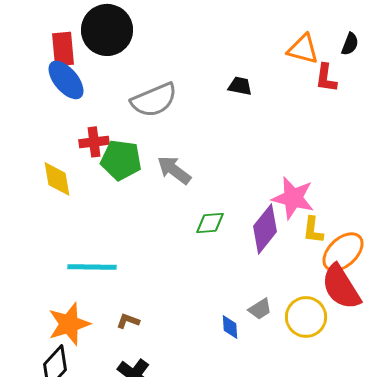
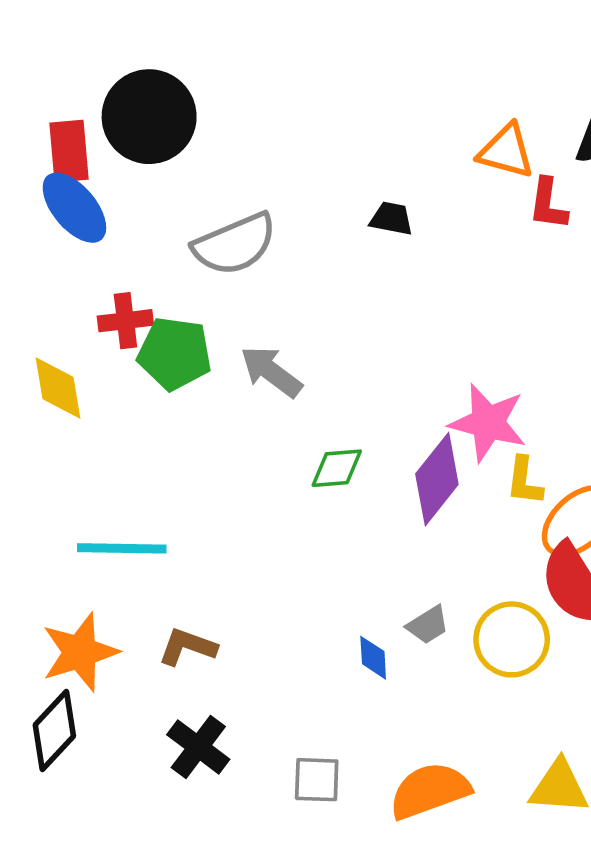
brown L-shape: (128, 321) -> (187, 647), size x1.4

